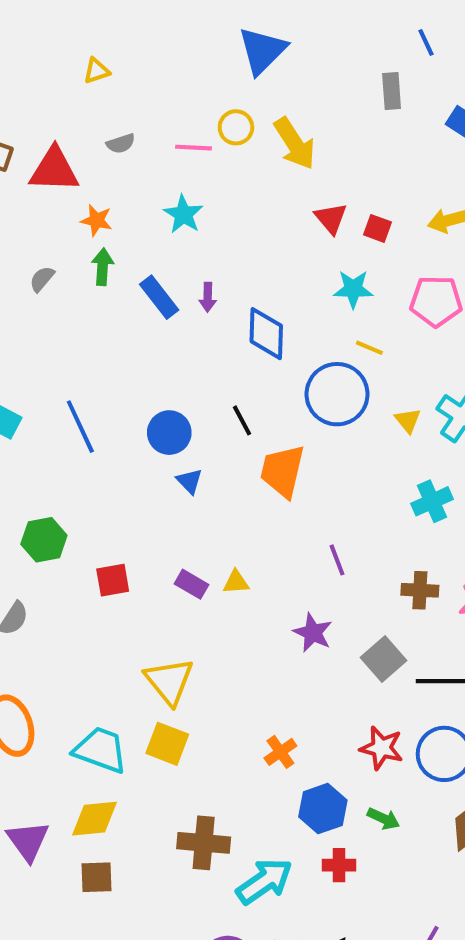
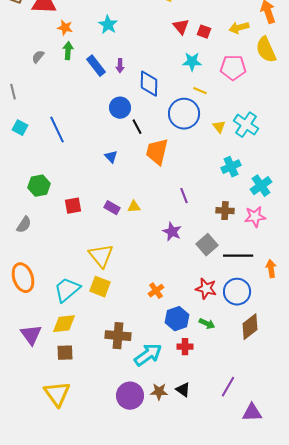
blue circle: (169, 433) -> (120, 108), moved
cyan trapezoid: (101, 750) -> (67, 290), turned -60

